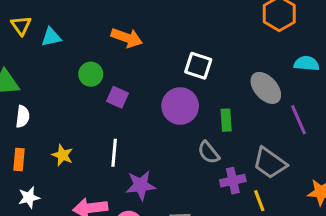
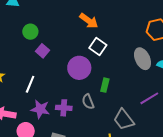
orange arrow: (127, 38) -> (89, 21), moved
gray ellipse: (266, 88) -> (143, 59), moved
purple line: (299, 120) -> (149, 98), turned 66
purple cross: (233, 181) -> (64, 108), moved

